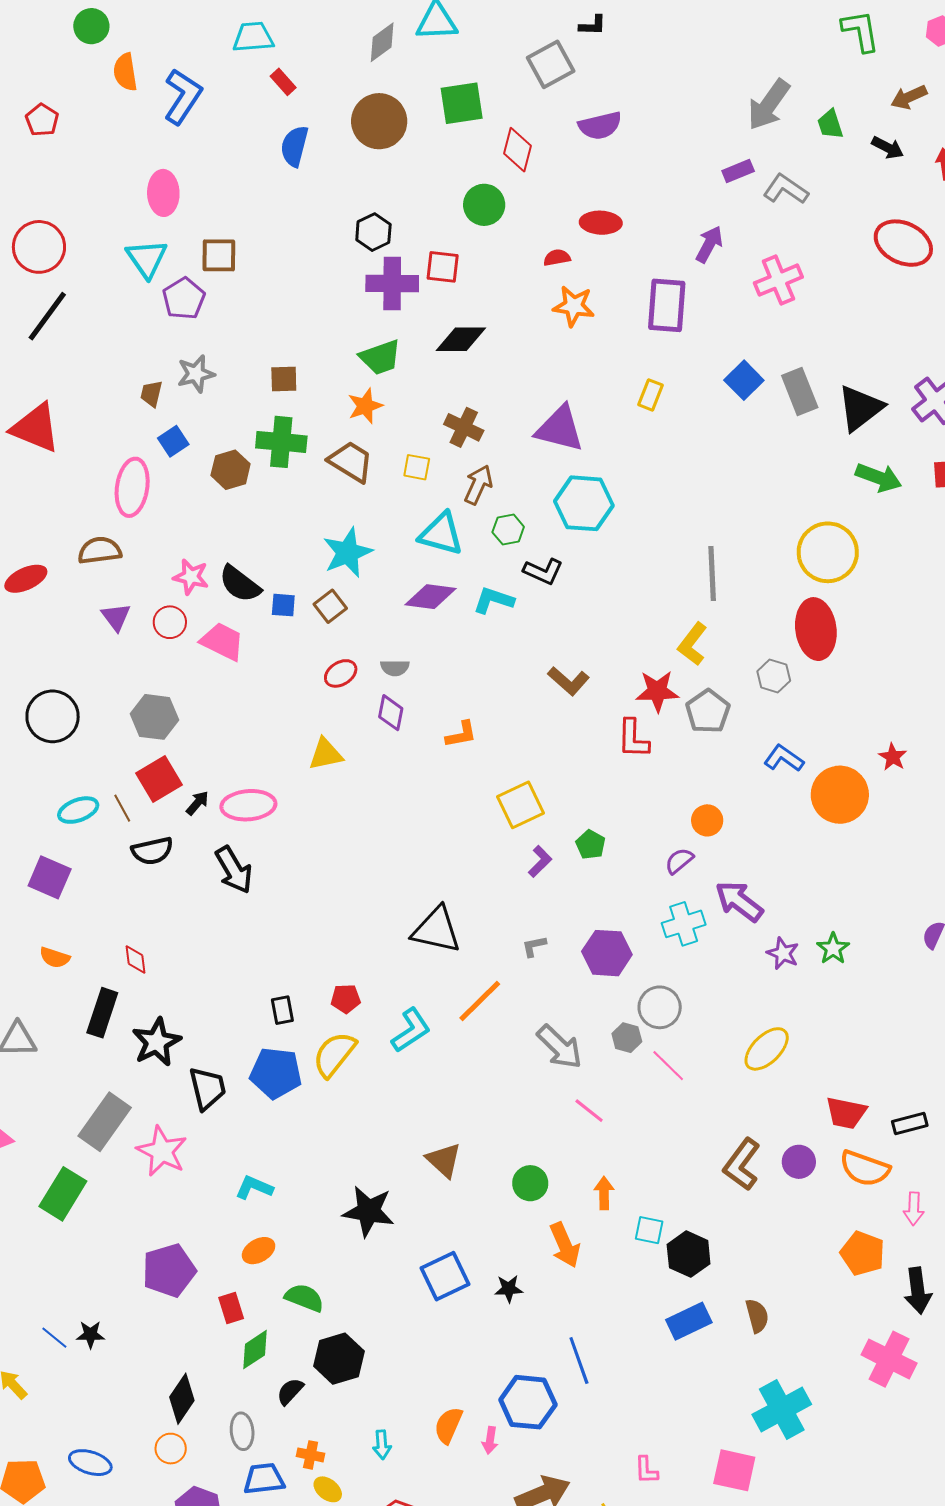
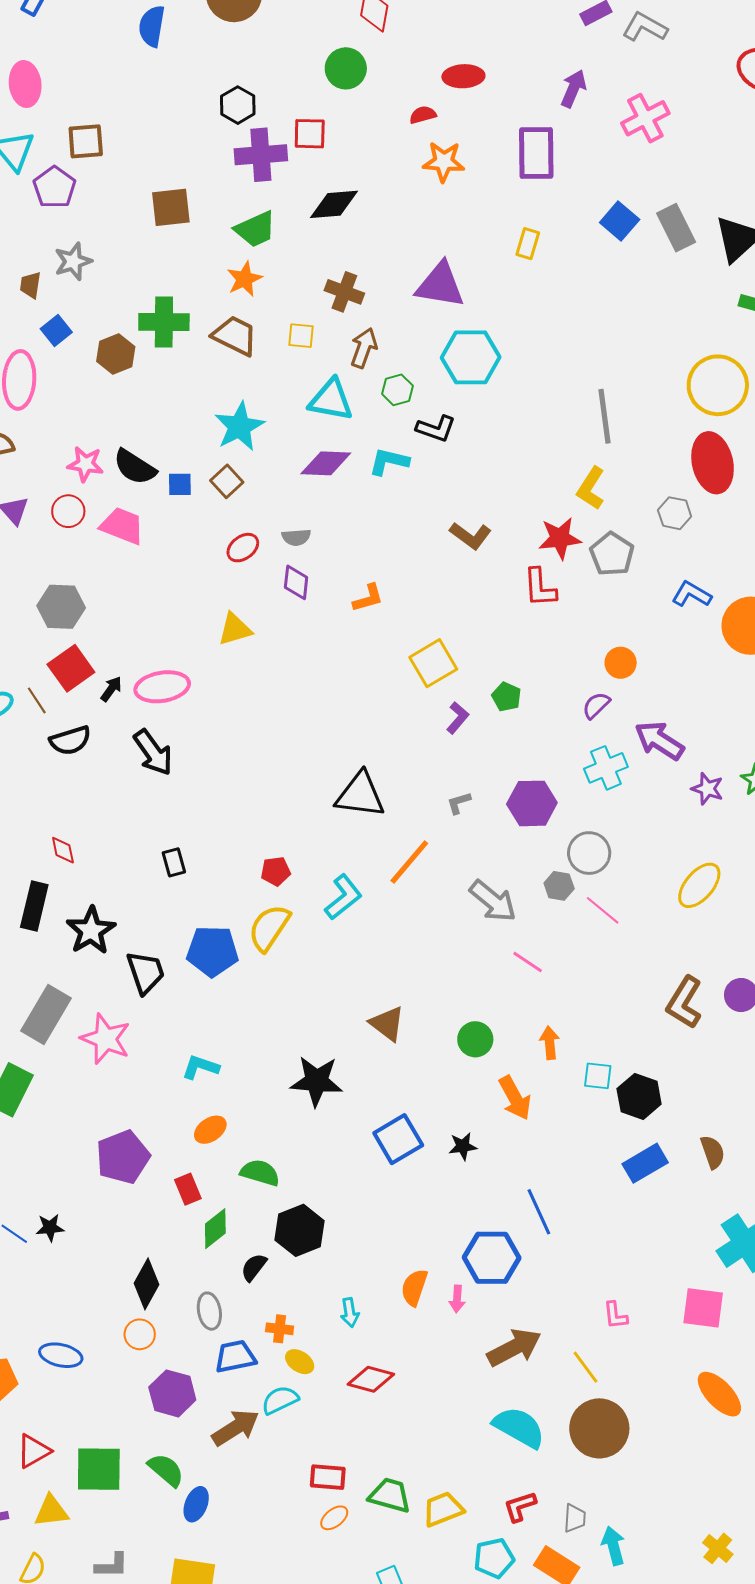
brown square: (284, 379) -> (171, 207), moved, size x1.4
black rectangle: (282, 1010) -> (174, 862), moved

